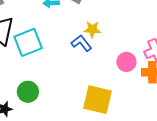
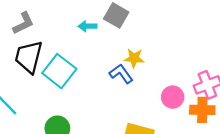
cyan square: (28, 42) -> (59, 71), turned -32

